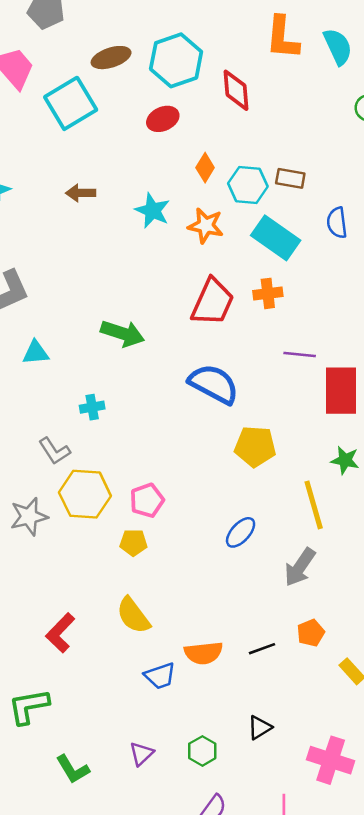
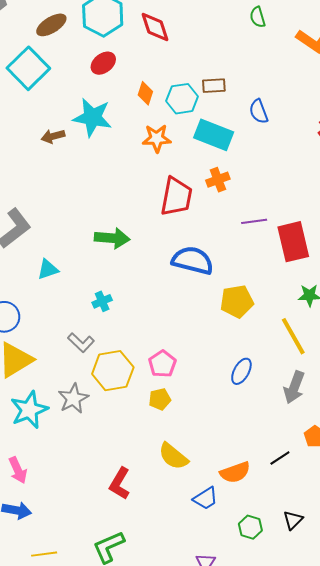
cyan star: (152, 211) -> (92, 117), moved, size x1.4
green hexagon: (202, 751) -> (250, 527), moved

